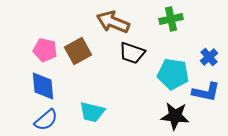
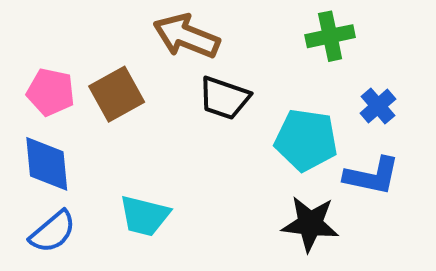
green cross: (171, 19) -> (330, 36), moved

